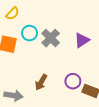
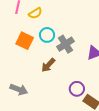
brown arrow: (41, 82) -> (48, 65), moved

